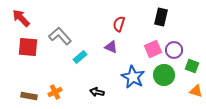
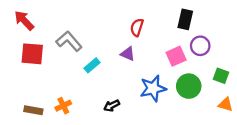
purple circle: (174, 50) -> (200, 46), moved
blue star: (133, 77) -> (153, 88), turned 30
black arrow: (97, 92) -> (112, 106), turned -40

